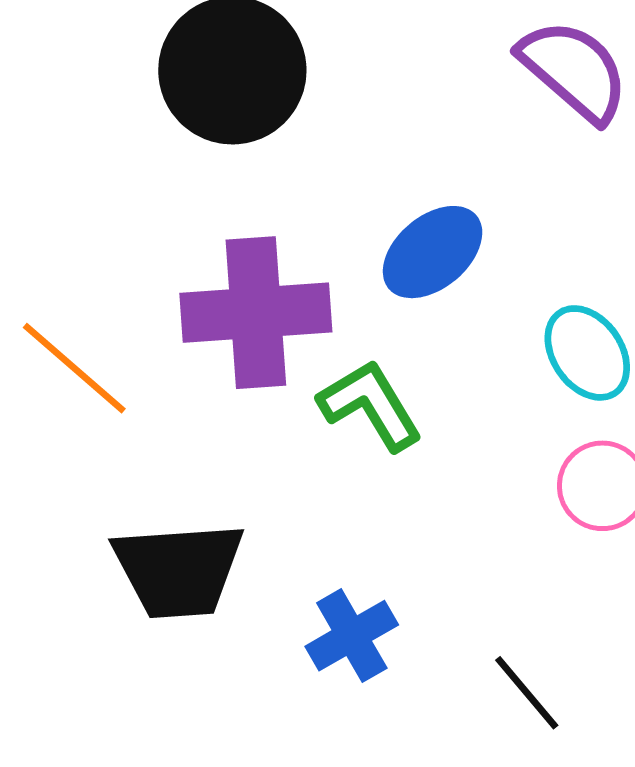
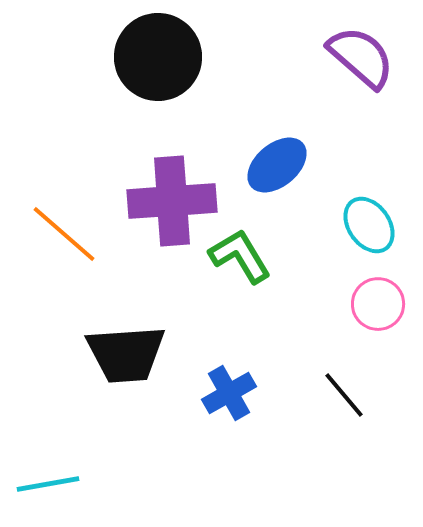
black line: (527, 693) -> (344, 395), moved

